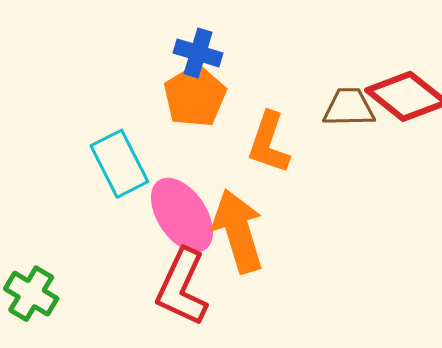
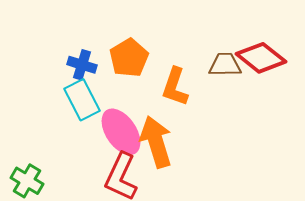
blue cross: (198, 53) -> (82, 65), moved

